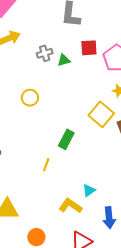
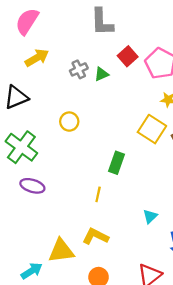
red square: (89, 48) -> (128, 56), turned -30
yellow L-shape: (70, 206) -> (95, 236), moved

